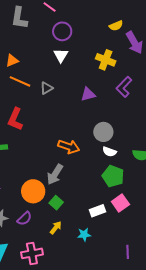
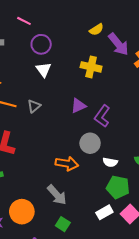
purple L-shape: (124, 87) -> (102, 116), moved
gray circle: (103, 132) -> (90, 143), moved
gray arrow: (55, 174) -> (57, 195), turned -65
orange circle: (33, 191) -> (22, 212), moved
white rectangle: (98, 211) -> (104, 212), moved

